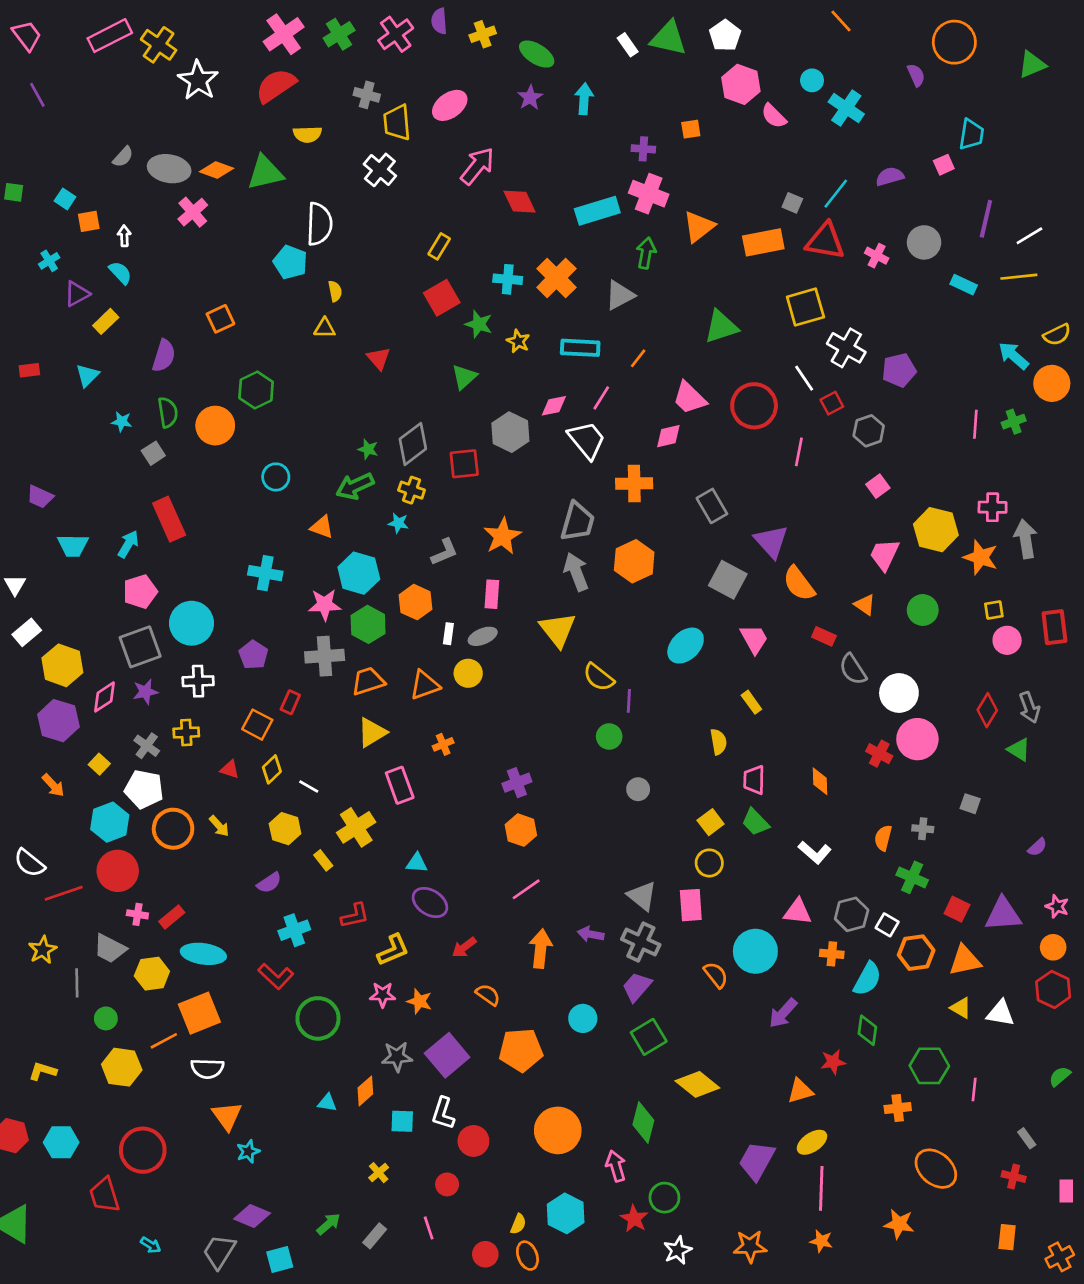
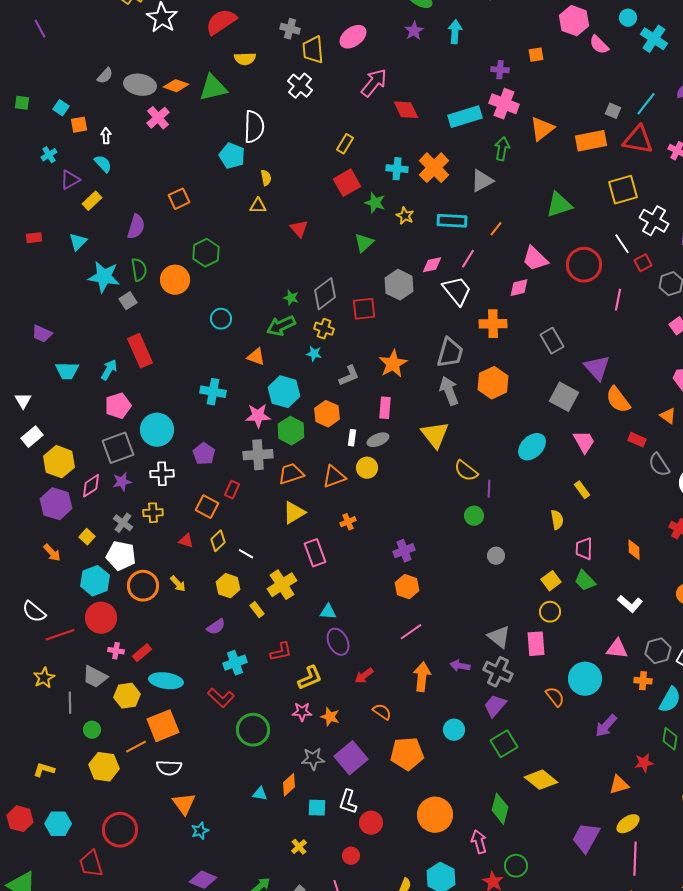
cyan star: (122, 422) -> (104, 277), size x2.0
purple ellipse: (430, 902) -> (338, 642), turned 32

